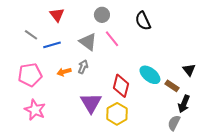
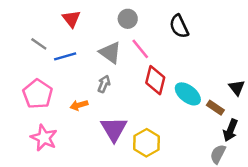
orange arrow: (64, 72) -> (79, 105), moved
pink pentagon: (30, 75) -> (38, 94), turned -30
red diamond: (121, 86) -> (155, 80), moved

